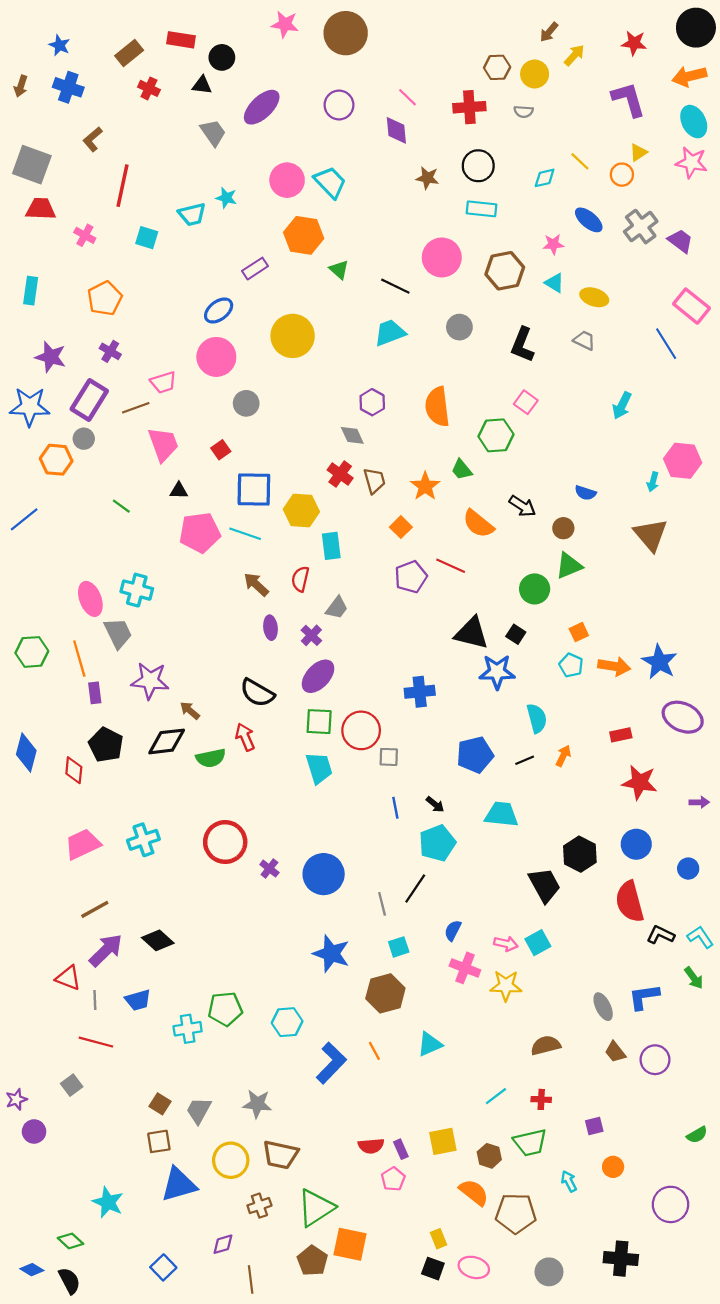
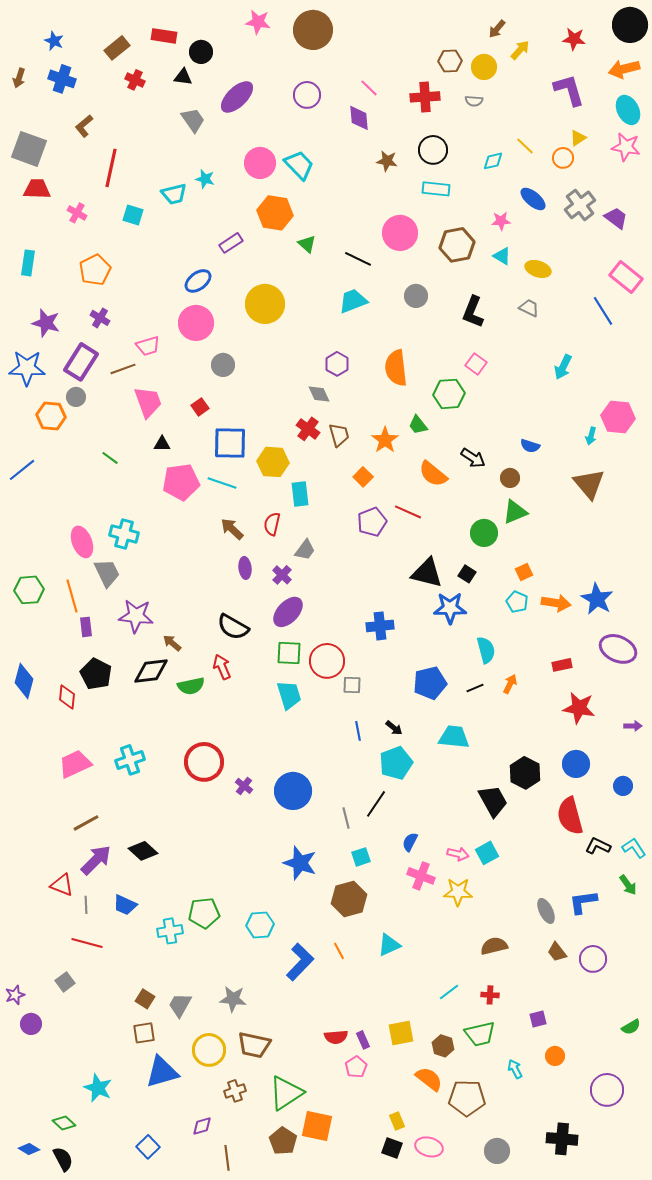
blue trapezoid: (138, 1000) -> (125, 905), turned 40

